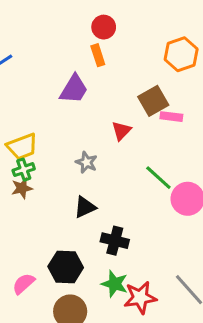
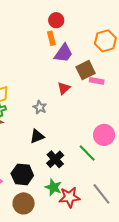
purple trapezoid: (74, 89) -> (63, 53), moved
green line: (158, 178) -> (87, 153), moved
black cross: (115, 241) -> (55, 159), turned 30

